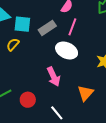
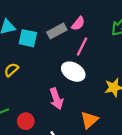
gray rectangle: (47, 28) -> (57, 31), moved
yellow semicircle: (13, 44) -> (11, 70), moved

